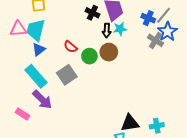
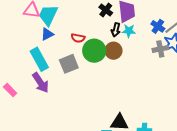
gray cross: (156, 40) -> (160, 49), turned 35
red semicircle: (70, 47) -> (78, 38), turned -40
green circle: (89, 56) -> (94, 51), size x1.5
pink rectangle: (22, 114) -> (10, 90), moved

